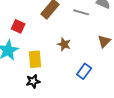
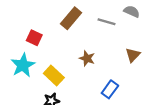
yellow rectangle: (35, 59) -> (54, 76), turned -42

